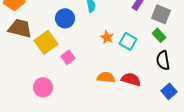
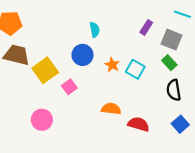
blue circle: (65, 18) -> (83, 55), moved
red semicircle: (131, 79) -> (139, 124), moved

